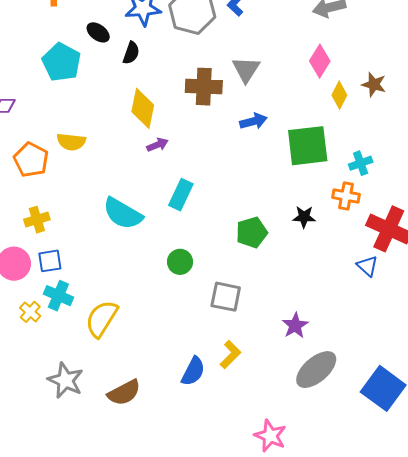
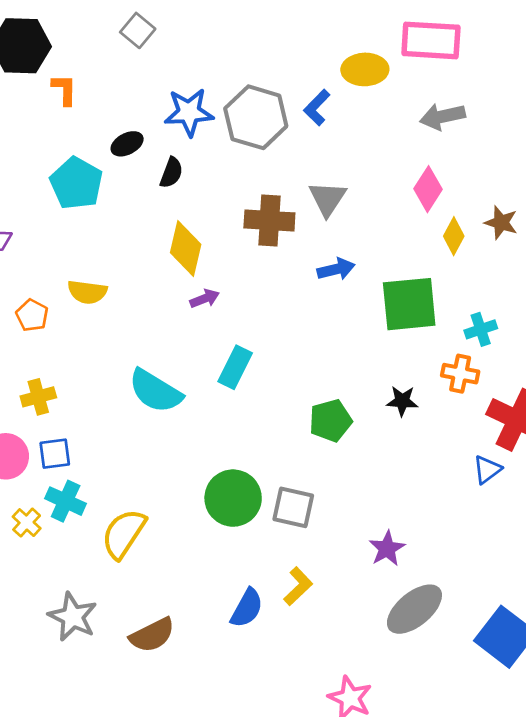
black ellipse: (98, 32) -> (127, 144), turned -65
orange pentagon: (31, 160) -> (32, 315), size x0.7
green circle: (180, 262) -> (233, 498), moved, size x1.6
blue triangle: (367, 266) -> (487, 470), turned 40

